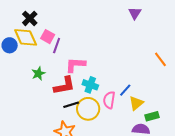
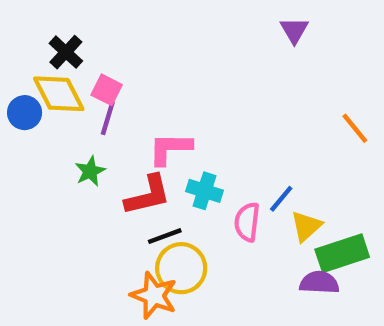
purple line: (57, 46) -> (108, 118), moved
yellow circle: (88, 109) -> (181, 268), moved
green rectangle: (152, 116) -> (342, 253), size x1.6

